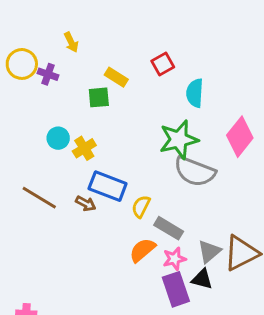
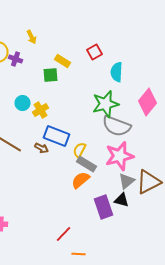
gray rectangle: (169, 228) -> (86, 164), moved
pink star: (174, 259) -> (120, 156), moved, size x1.8

